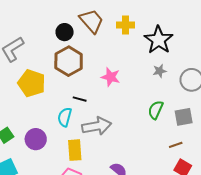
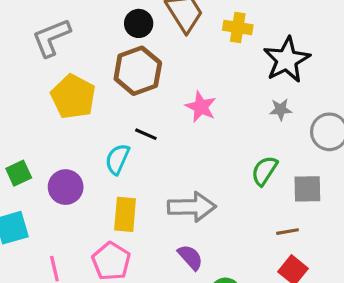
gray arrow: (97, 126) -> (192, 207), moved

